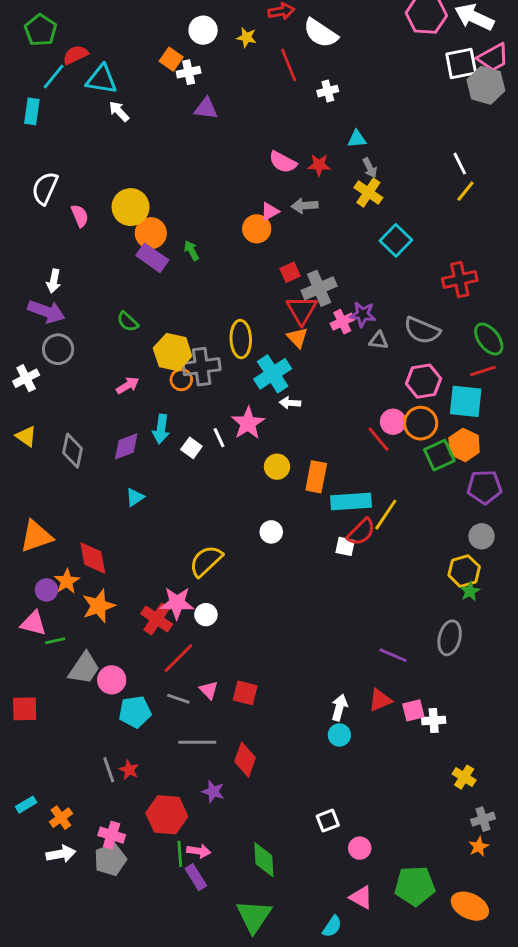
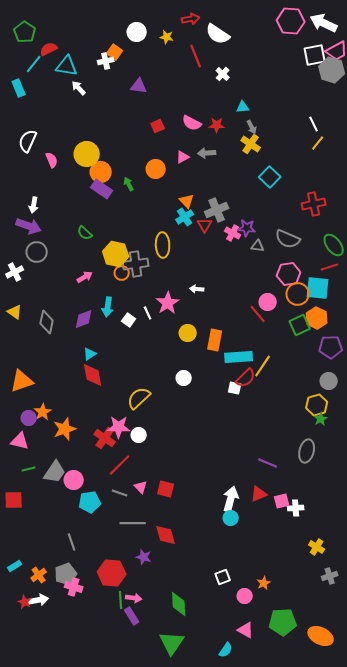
white cross: (189, 72) -> (106, 61), moved
white cross: (328, 91) -> (223, 74), turned -32
cyan rectangle: (32, 111) -> (19, 88), turned -30
orange circle: (257, 229) -> (156, 169), moved
red square: (290, 272) -> (158, 126), moved
red triangle: (302, 310) -> (205, 225), size x0.7
pink cross: (342, 322) -> (233, 233), turned -35
orange triangle: (297, 338) -> (187, 201), moved
cyan cross: (273, 374) -> (185, 217), moved, size x0.7
orange circle: (421, 423) -> (298, 294), moved
red diamond: (93, 558) -> (93, 375), moved
green line: (55, 641) -> (29, 469), moved
white arrow: (339, 707) -> (231, 499), size x1.4
red diamond: (245, 760) -> (166, 535), turned -35
red star: (129, 770) -> (25, 602), moved
orange star: (479, 847) -> (264, 583), moved
gray pentagon: (110, 860) -> (66, 574), moved

